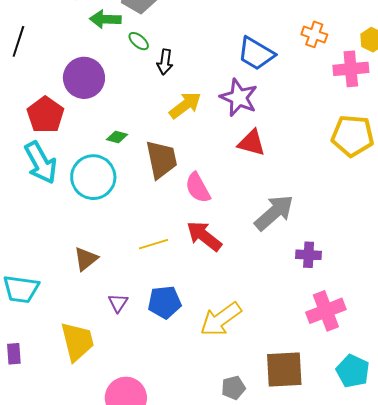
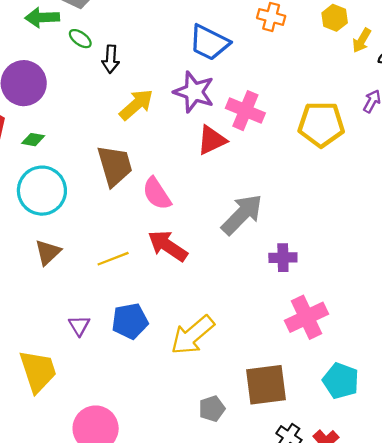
pink cross: (351, 69) -> (245, 111), moved, turned 32
green diamond: (117, 137) -> (33, 140), moved
red triangle: (252, 143) -> (212, 140), turned -36
brown triangle: (86, 259) -> (48, 252), moved

